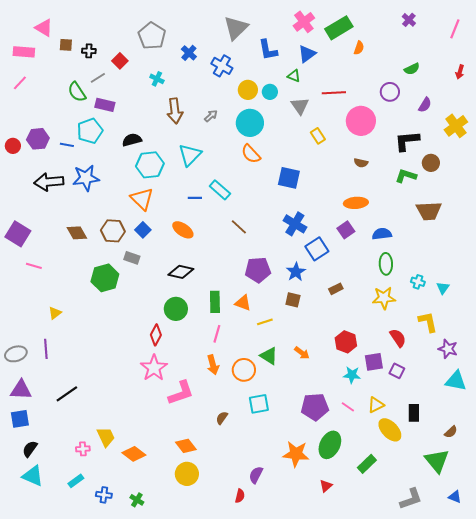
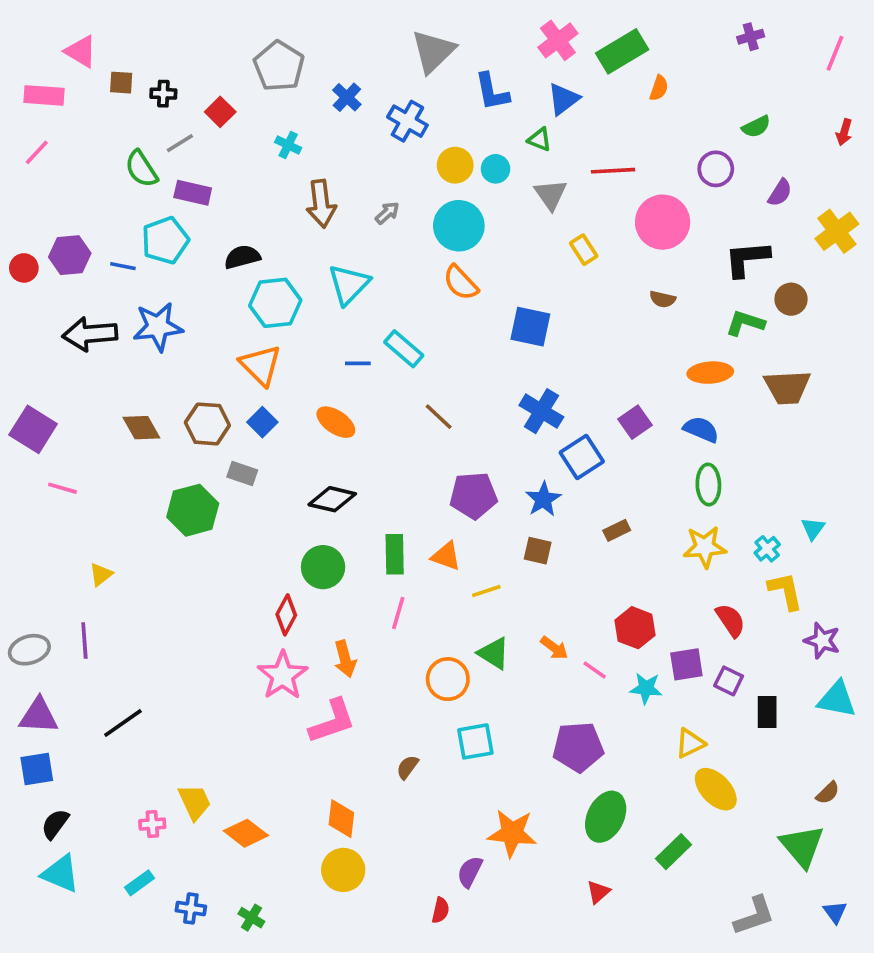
purple cross: (409, 20) -> (751, 37), turned 32
orange ellipse: (356, 203) -> (710, 373), moved
blue semicircle: (382, 234) -> (701, 429), turned 30
cyan cross: (418, 282) -> (767, 549), moved, turned 32
orange arrow: (213, 365) -> (345, 659), moved
pink line: (348, 407) -> (595, 670), moved
black rectangle: (414, 413) -> (767, 712), moved
orange diamond: (186, 446) -> (341, 819), turned 45
orange star: (296, 454) -> (512, 833), moved
blue triangle: (455, 497) -> (835, 912), turned 32

